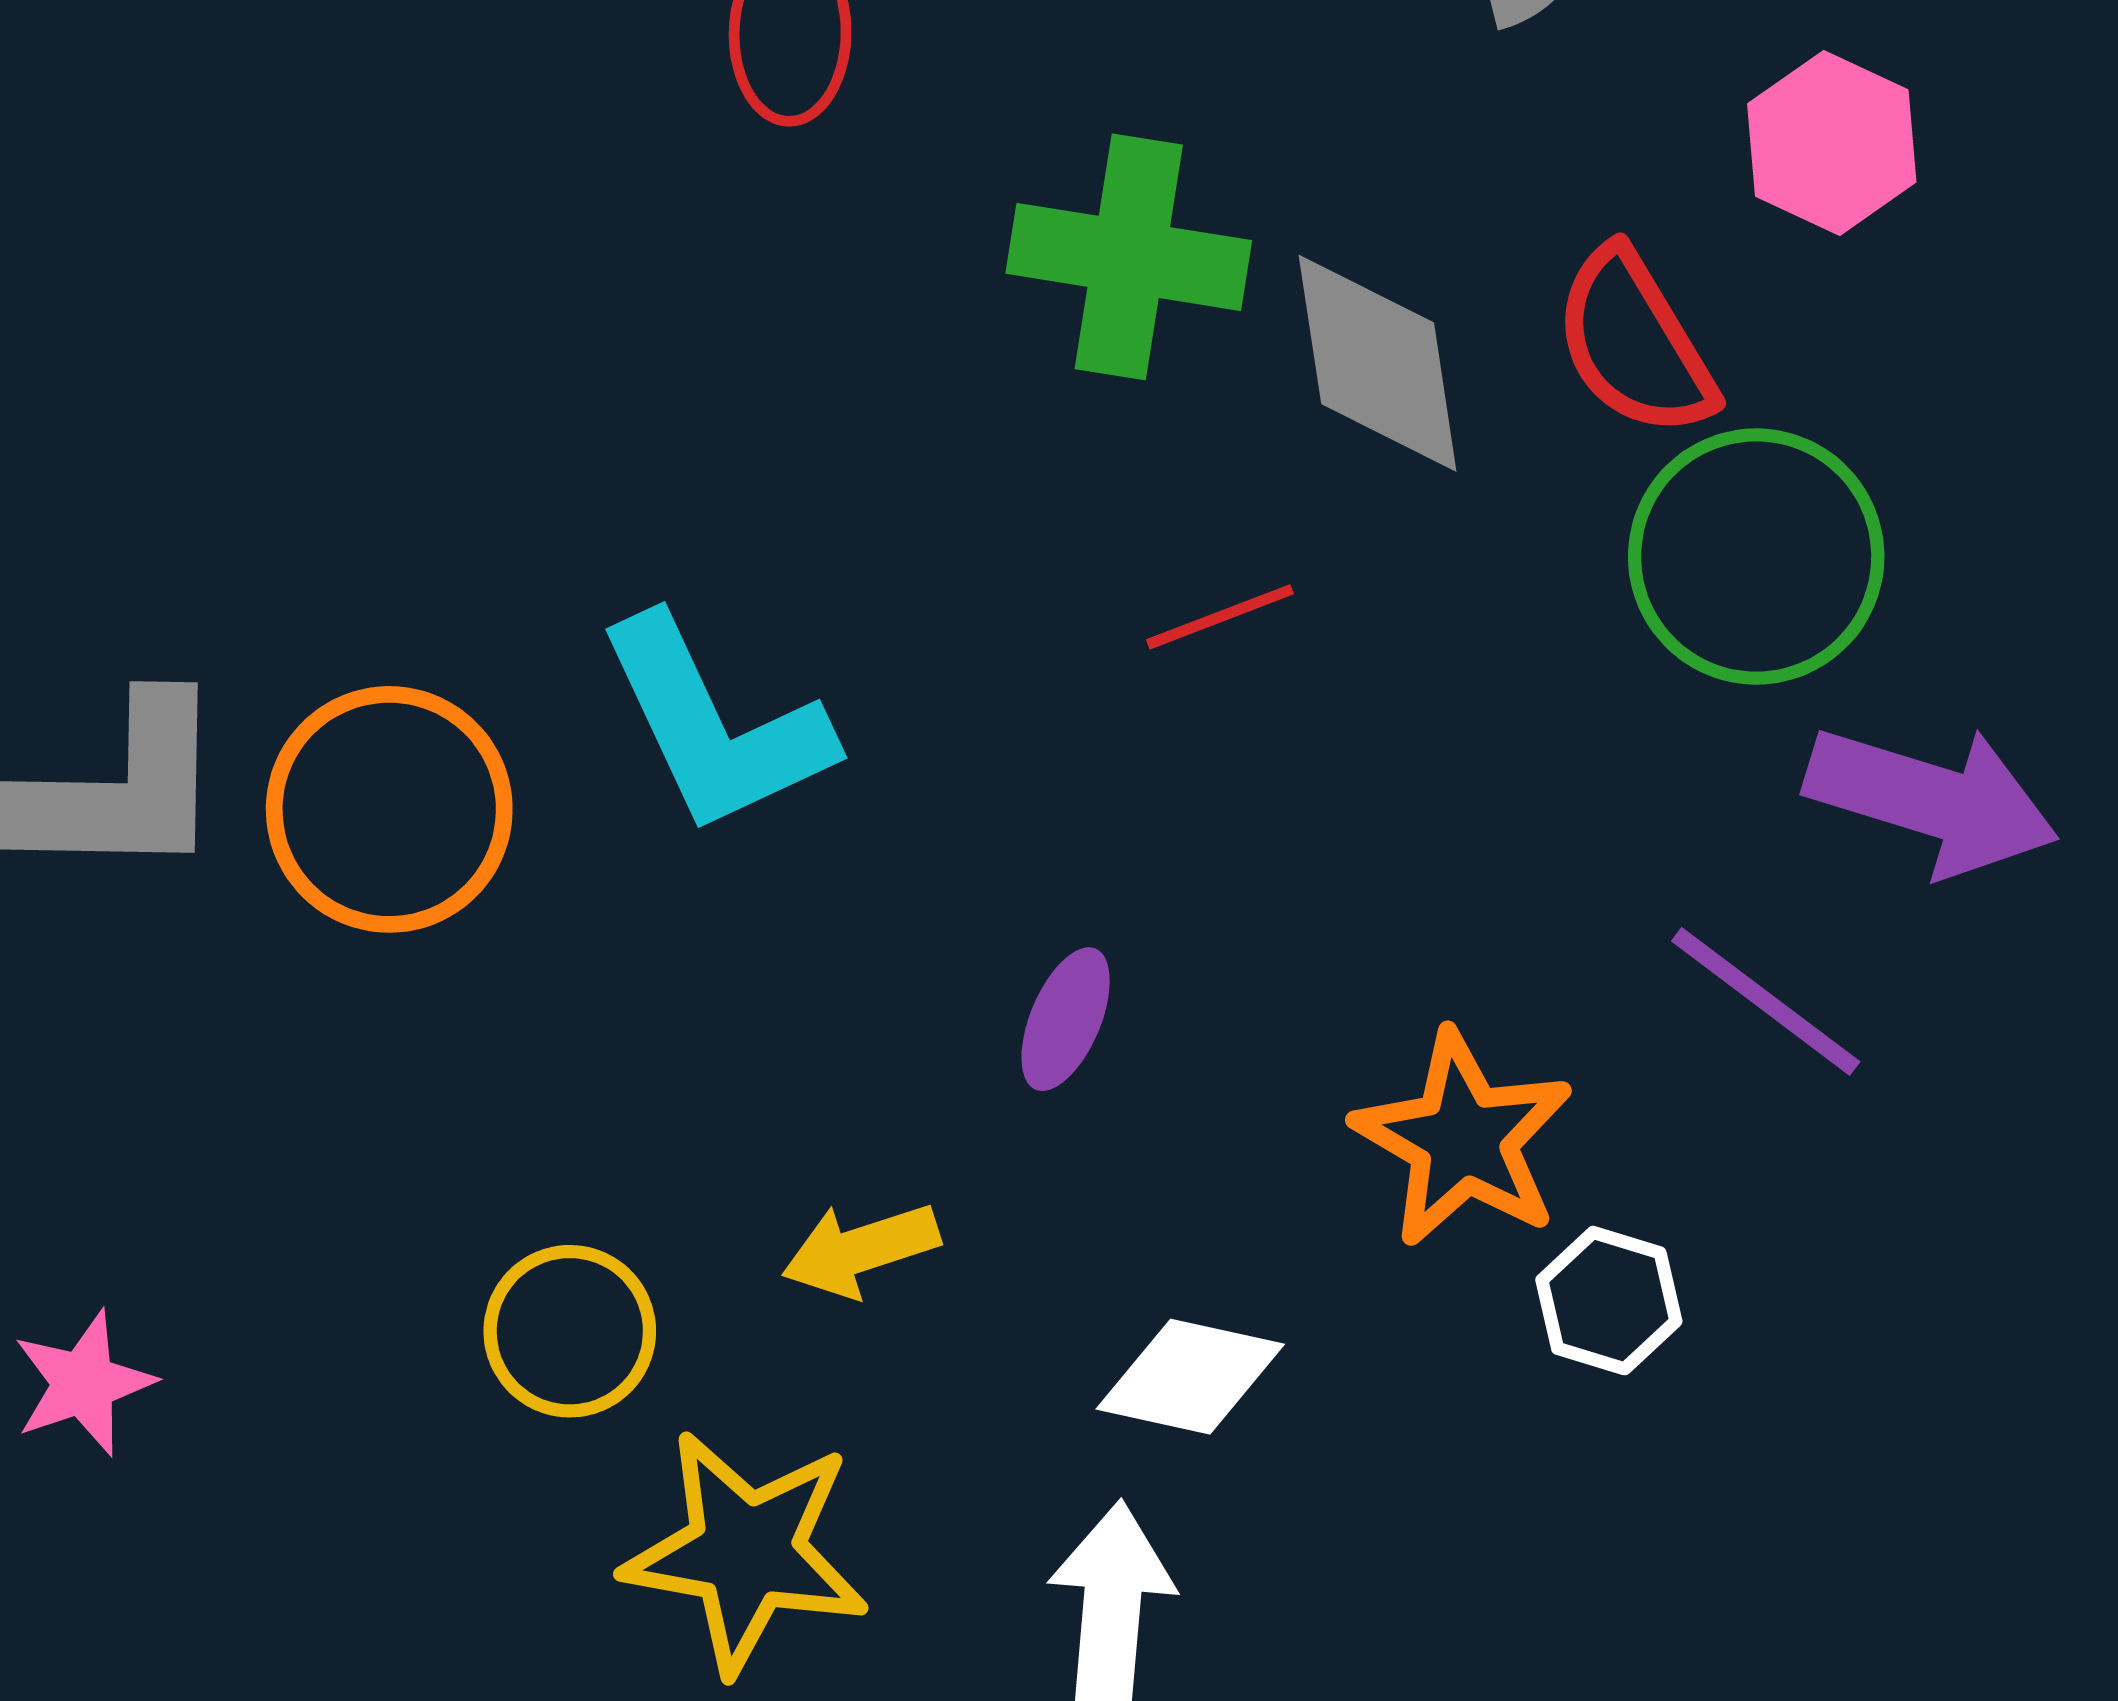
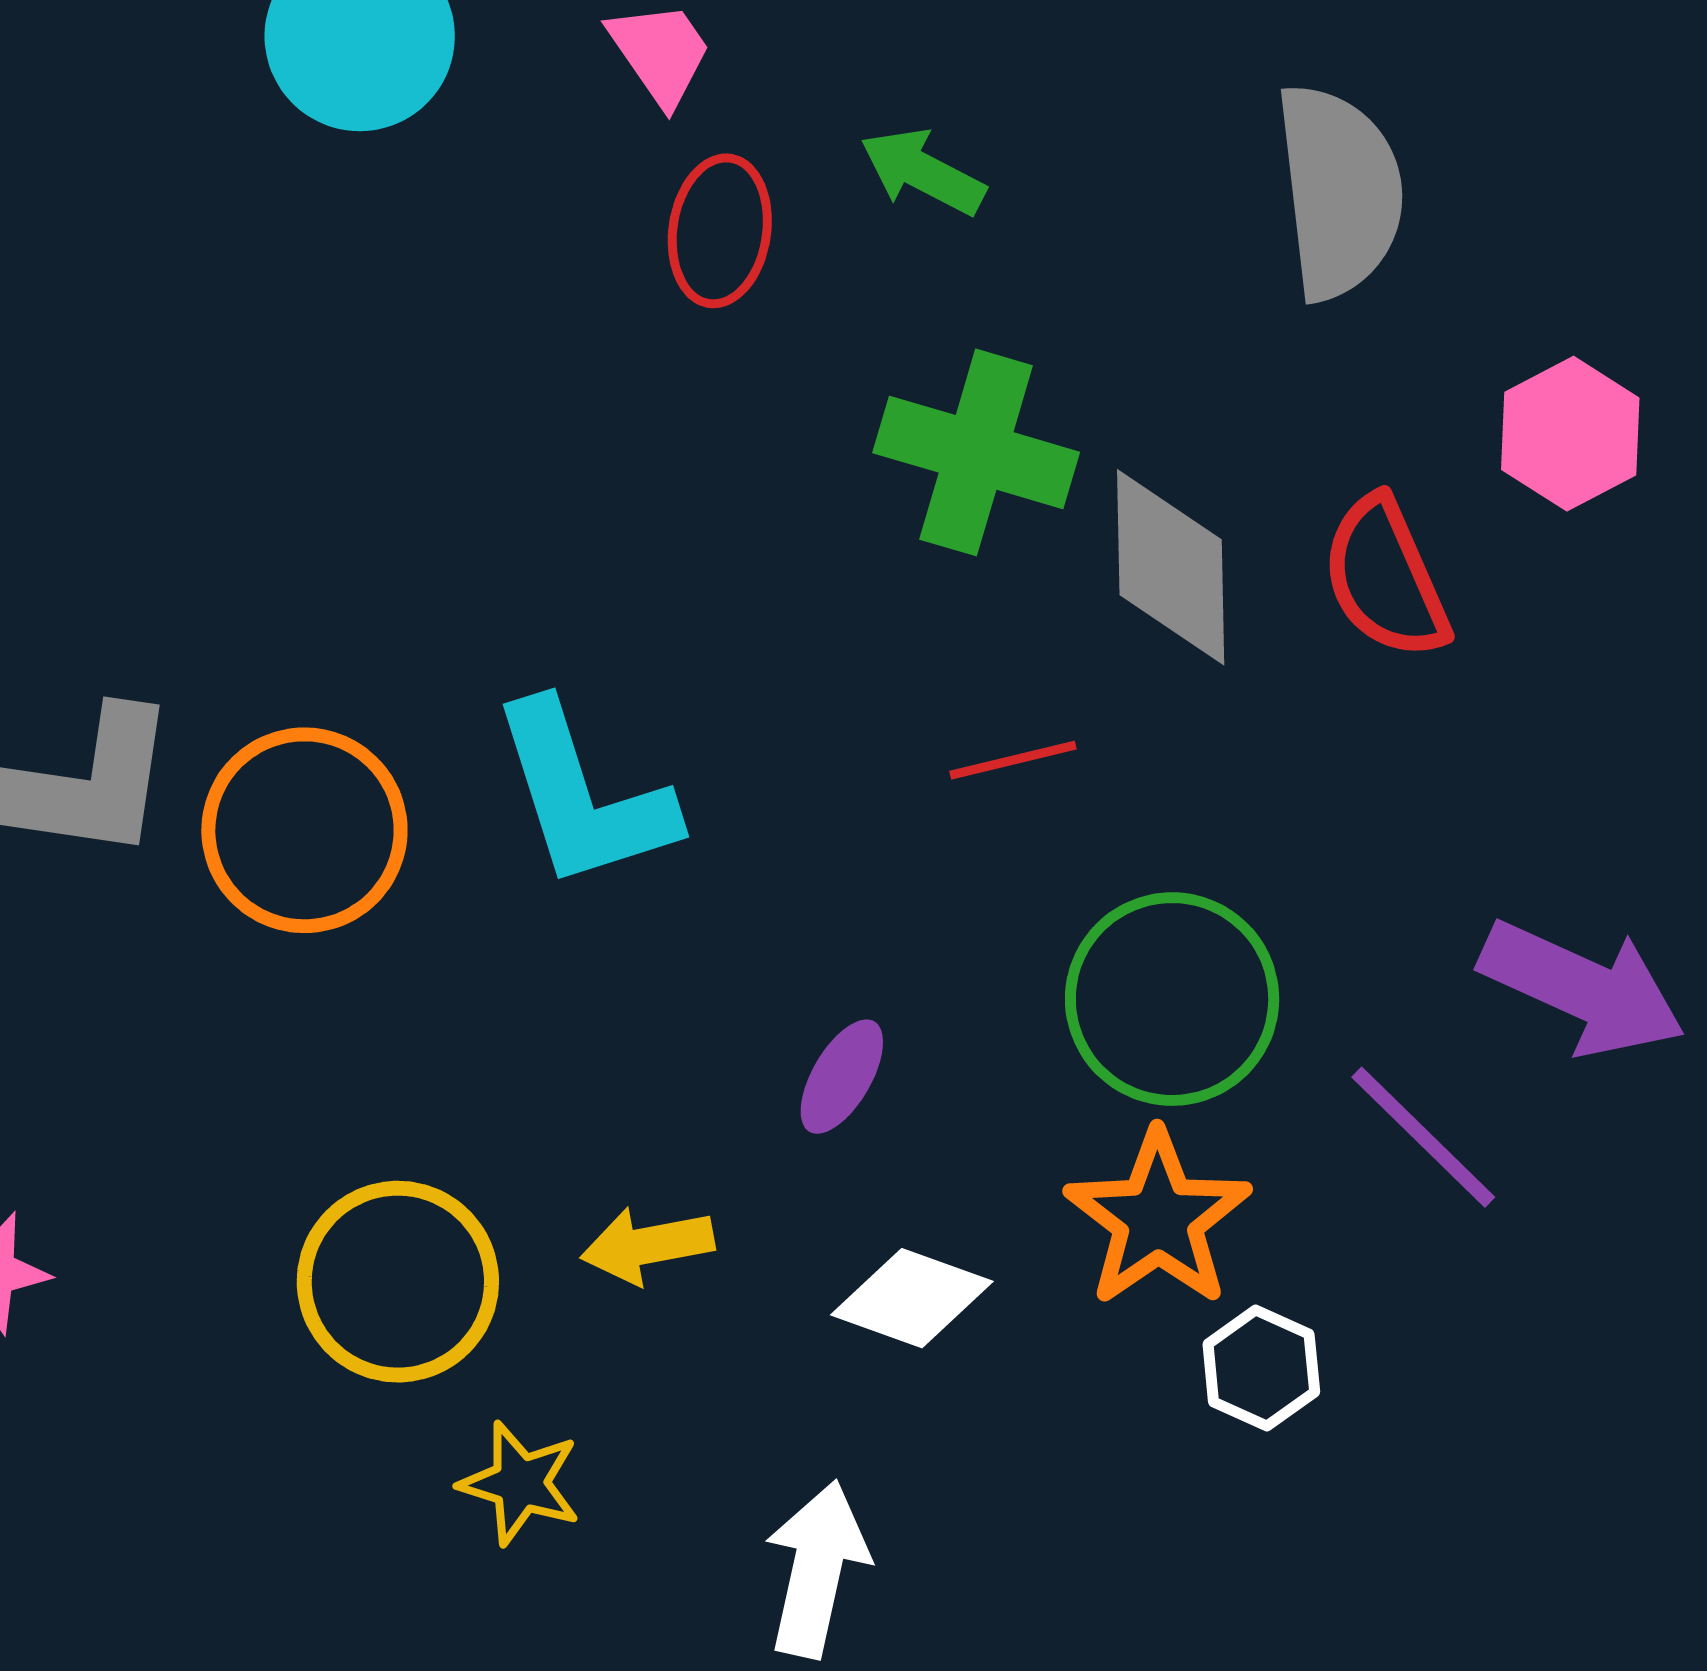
green circle: (1756, 557) -> (1172, 999), moved
yellow circle: (570, 1331) -> (398, 1282), size x1.4
white diamond: (1190, 1377) -> (912, 1298), moved
yellow star: (746, 1552) -> (520, 1483), size x0.6

